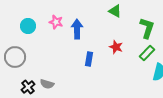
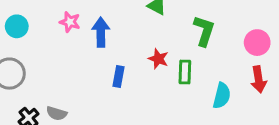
cyan circle: (28, 26) -> (17, 26), moved
green rectangle: (147, 53) -> (185, 72), moved, turned -42

